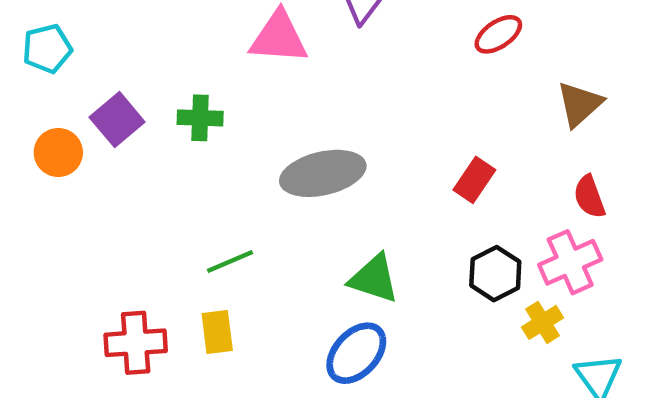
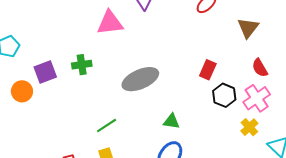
purple square: (117, 120) -> (45, 72), turned 30
black hexagon: (495, 274) -> (224, 95), moved
green triangle: (374, 279) -> (171, 121), size x0.7

